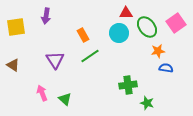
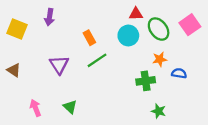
yellow square: (16, 27) -> (17, 29), turned 30
orange star: (158, 51) -> (160, 59), moved
green cross: (128, 85) -> (146, 81), moved
pink arrow: (42, 93) -> (35, 108), moved

